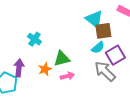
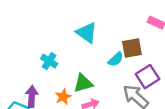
cyan triangle: (94, 19) -> (87, 33), moved
cyan semicircle: (98, 48) -> (116, 59), moved

